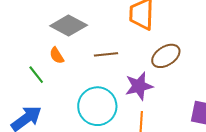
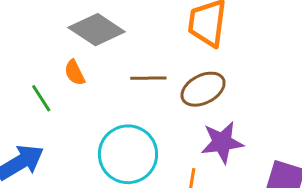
brown ellipse: (166, 56) -> (203, 89), moved
purple star: (139, 86) -> (222, 142), moved

